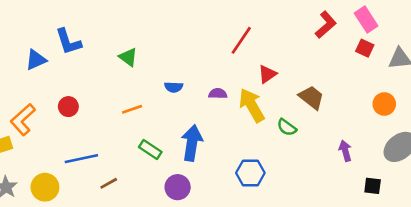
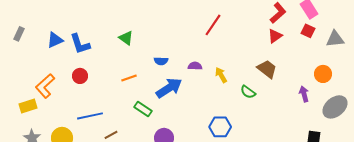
blue L-shape: (68, 42) -> (80, 44), moved
red triangle: (267, 74) -> (275, 36), moved
yellow arrow: (252, 105) -> (221, 75), size x0.6
blue arrow: (192, 143) -> (169, 88), moved, turned 48
purple arrow: (345, 151) -> (304, 94), moved

